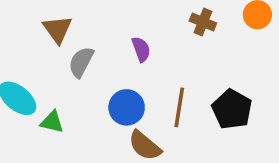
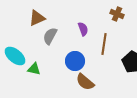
brown triangle: (57, 29) -> (37, 18), turned 42
brown line: (179, 107) -> (104, 44), moved

